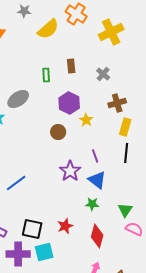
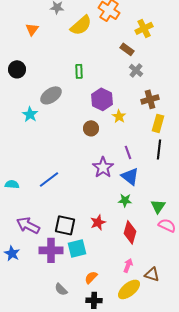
yellow cross: (111, 32) -> (144, 28), size x0.7
brown rectangle: (71, 66) -> (127, 49), moved, turned -48

